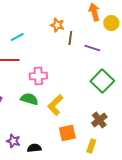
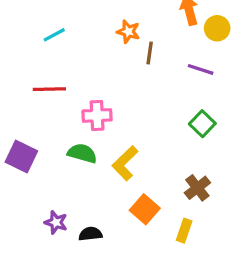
cyan line: (17, 37) -> (54, 35), moved
purple line: (92, 48) -> (201, 69), moved
green square: (102, 81) -> (202, 124), size x0.7
orange square: (67, 133) -> (145, 209), turned -36

